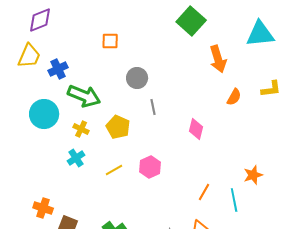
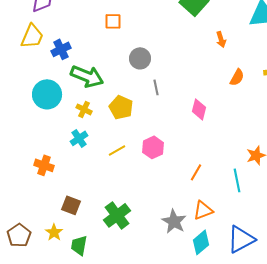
orange arrow: (218, 59) -> (221, 39), size x0.6
orange line: (204, 192) -> (196, 172), moved
orange cross: (43, 208) -> (44, 165), moved

